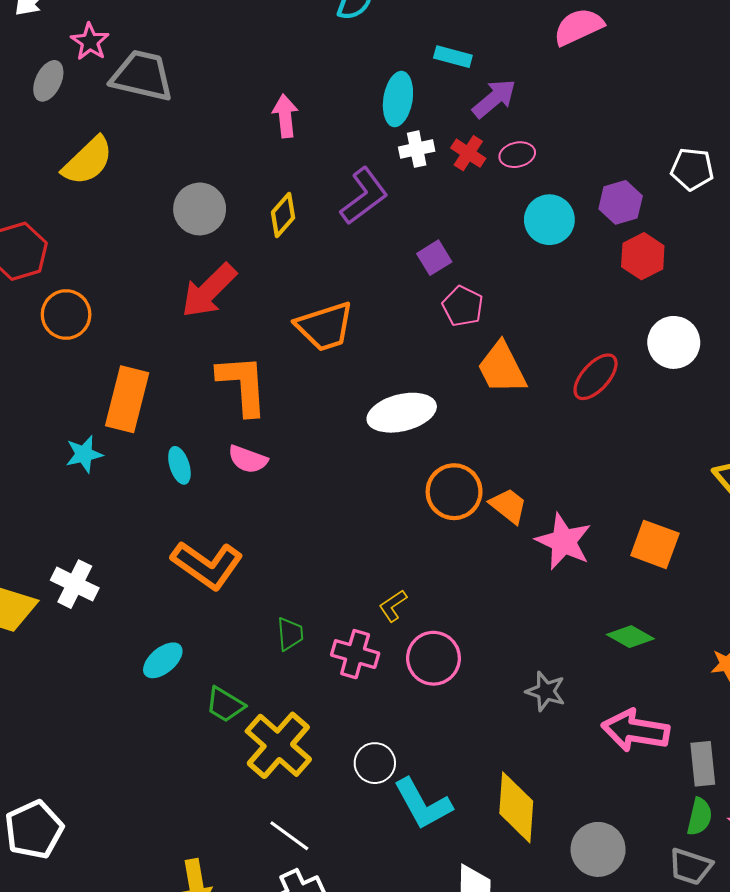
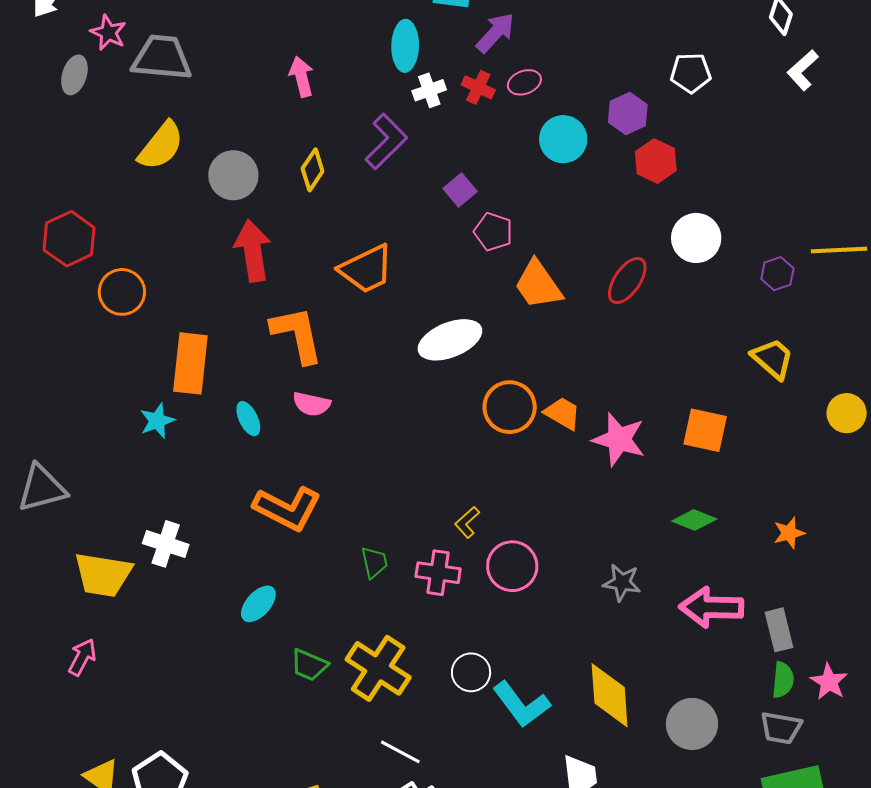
yellow semicircle: (88, 161) -> (161, 146), moved
red arrow: (209, 291) -> (253, 251), turned 134
green trapezoid: (225, 705) -> (309, 665), moved

